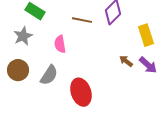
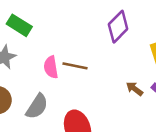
brown line: (82, 20) -> (75, 66), moved

